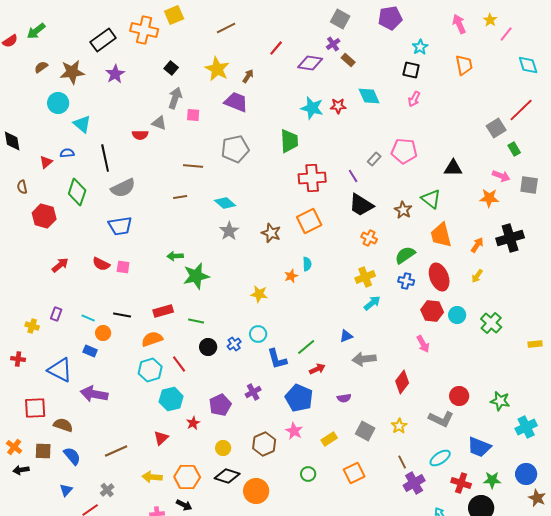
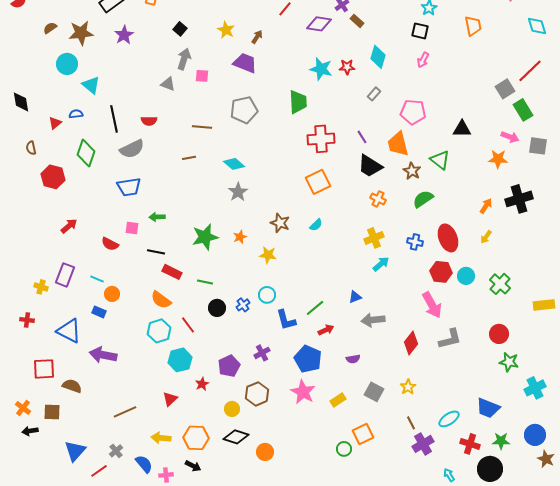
yellow star: (217, 69) -> (226, 30), size x0.7
cyan diamond: (369, 96) -> (378, 57), turned 40
red semicircle: (140, 135) -> (149, 121), moved
green rectangle: (514, 149) -> (523, 110), size x1.5
gray rectangle: (374, 159) -> (374, 94), moved
brown star: (271, 233) -> (280, 223), moved
orange trapezoid: (441, 235) -> (398, 144), moved
green semicircle: (405, 255) -> (423, 199), moved
green arrow: (175, 256) -> (157, 217), moved
red semicircle: (101, 264) -> (110, 244), moved
cyan semicircle: (307, 264) -> (316, 225), turned 48
orange star: (291, 276) -> (240, 237), moved
red rectangle: (163, 311) -> (172, 272), turned 42
purple rectangle: (56, 314) -> (65, 275), size x1.6
black line: (122, 315) -> (156, 252), moved
orange semicircle: (152, 339) -> (161, 300), turned -125
pink arrow: (423, 344) -> (432, 305), size x1.5
yellow rectangle: (535, 344) -> (544, 305), size x1.5
red circle: (459, 396) -> (499, 334), moved
gray L-shape: (441, 419) -> (450, 339), moved, turned -40
pink star: (294, 431) -> (303, 392), size x1.4
brown hexagon: (264, 444) -> (257, 394), moved
blue semicircle: (72, 456) -> (144, 464), moved
green circle: (308, 474) -> (344, 449), moved
blue triangle: (66, 490) -> (75, 451), size x1.6
orange circle: (256, 491) -> (265, 452), size x0.7

